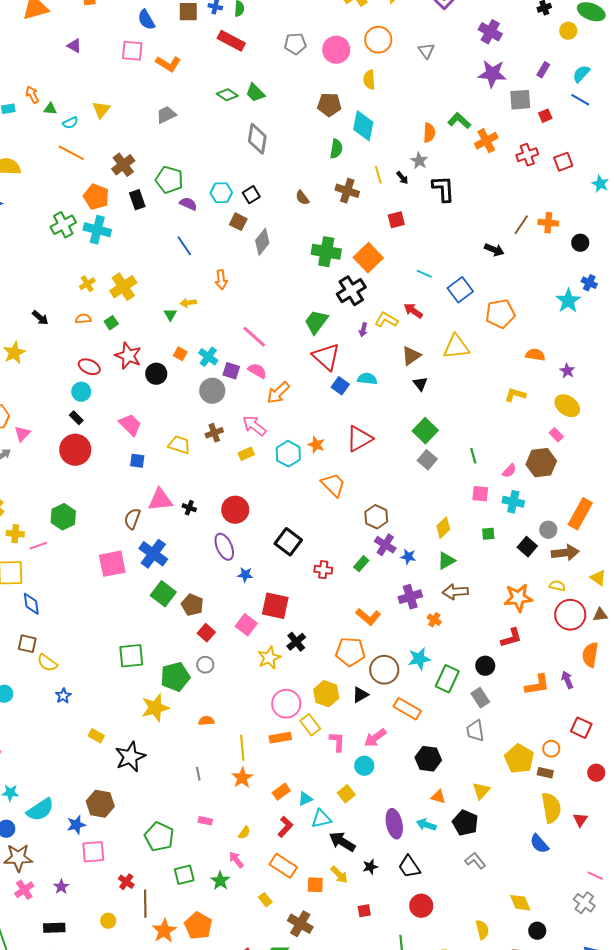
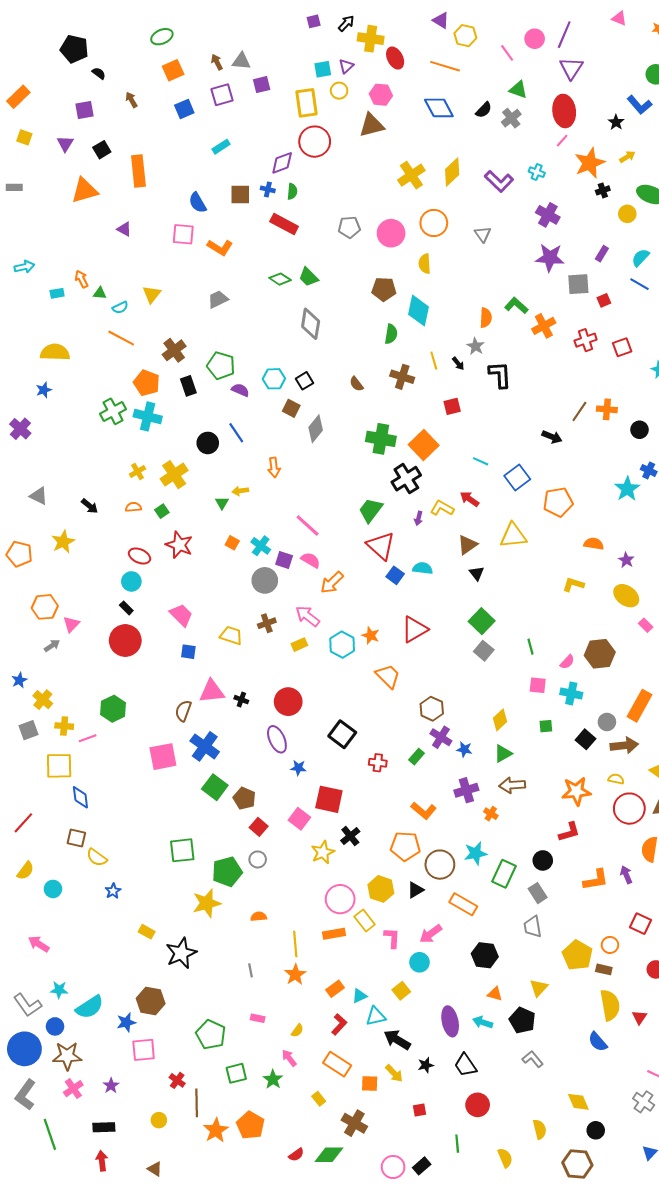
black circle: (156, 374) -> (208, 443), moved
pink rectangle: (556, 435) -> (646, 625), moved

